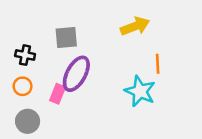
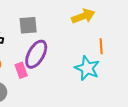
pink rectangle: (58, 94) -> (21, 70), turned -42

